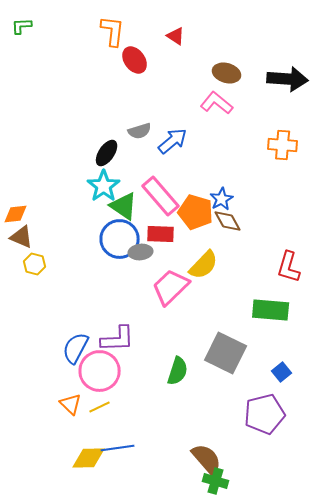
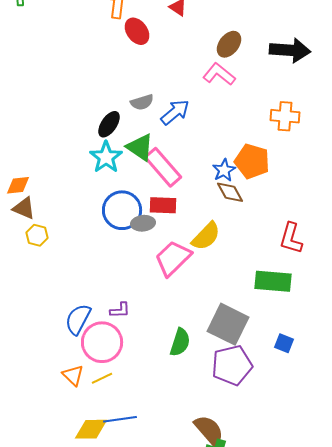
brown ellipse: (227, 73) -> (229, 44), turned -68
green triangle: (124, 206) -> (140, 147), moved
orange pentagon: (196, 212) -> (252, 161), moved
purple L-shape: (118, 339) -> (120, 310), size x0.6
blue square: (282, 372) -> (284, 343), turned -30
purple pentagon: (265, 414) -> (232, 365), moved

